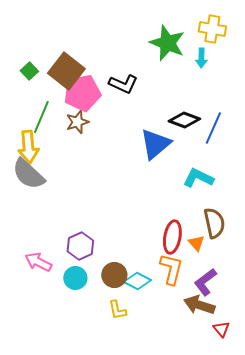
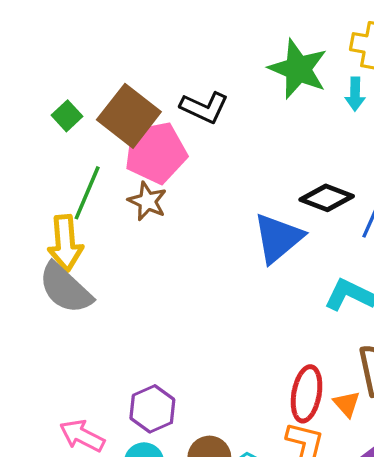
black L-shape: (123, 84) -> (204, 107), moved
brown star: (77, 122) -> (147, 201), turned -30

